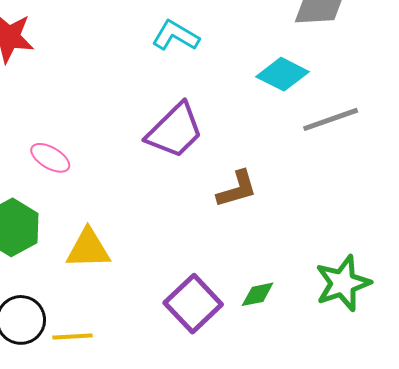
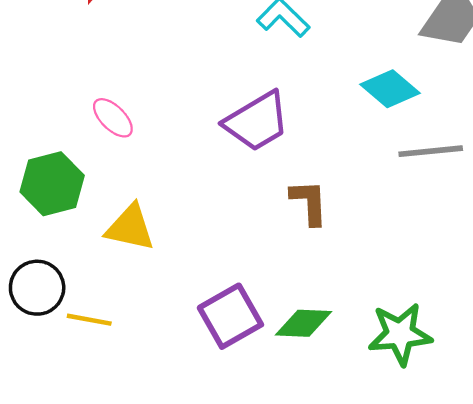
brown L-shape: (237, 189) -> (309, 202), turned -90
green diamond: (258, 294) -> (303, 323), size x1.4

